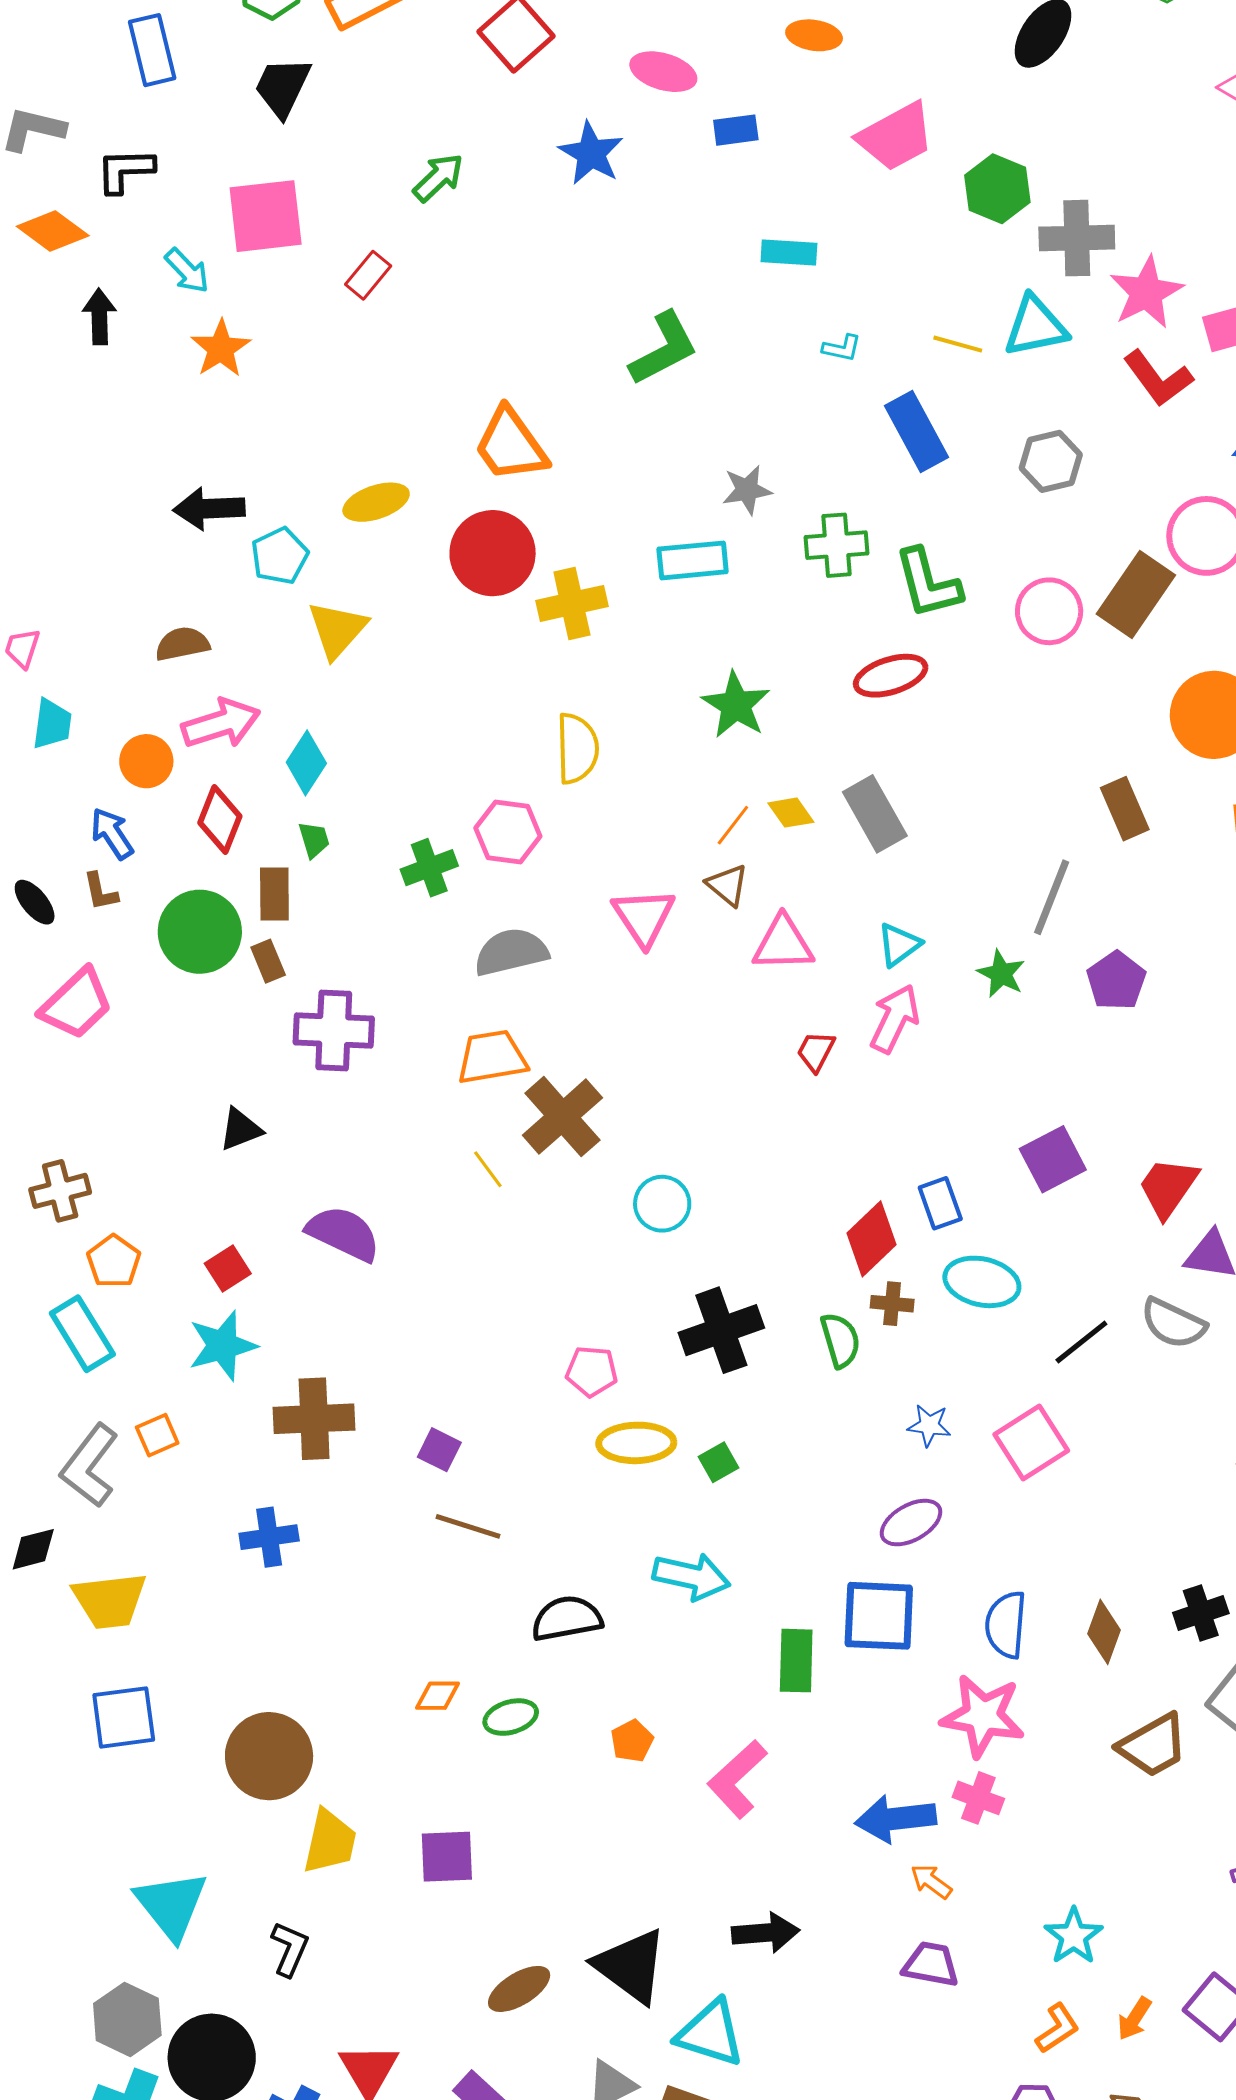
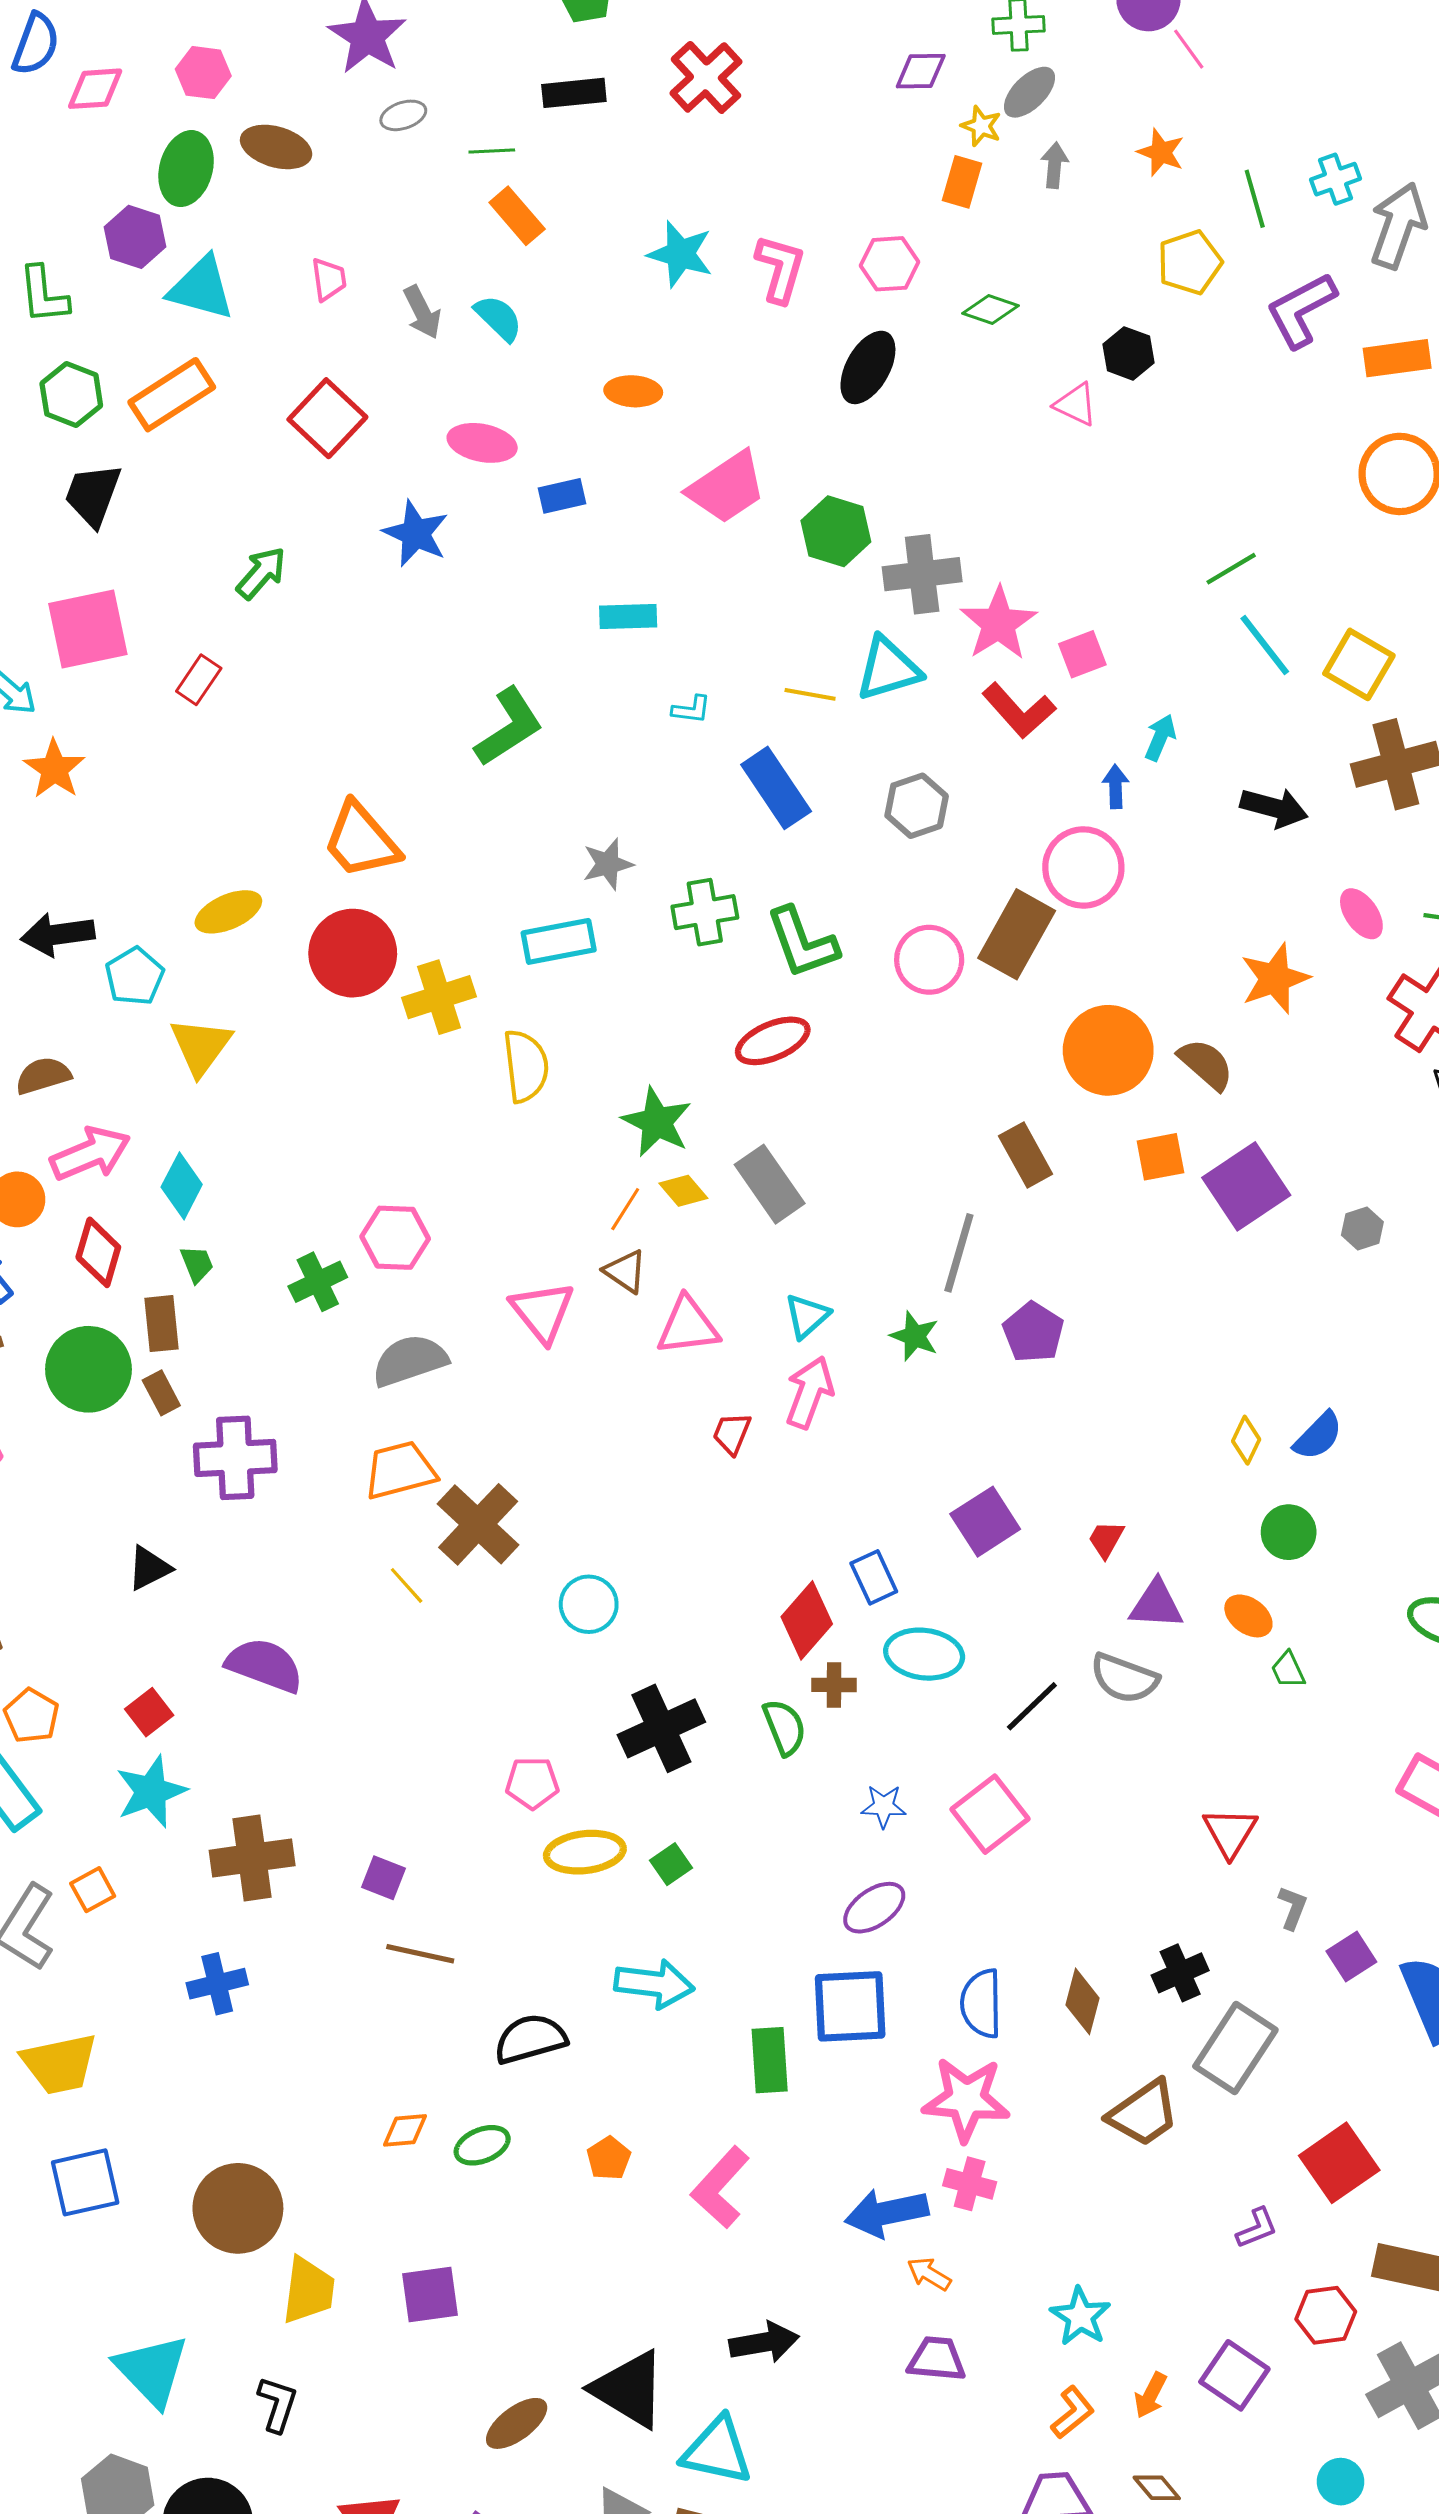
green star: (736, 705) -> (657, 1122), moved
yellow semicircle: (577, 748) -> (526, 1066), moved
red trapezoid: (1168, 1187) -> (1106, 1539), size x0.6

